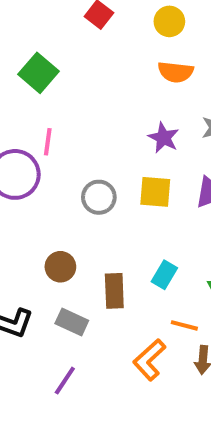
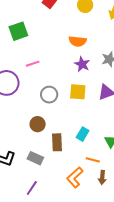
orange semicircle: (176, 72) -> (78, 41), moved
green square: (38, 73) -> (18, 31), turned 30
pink line: (48, 142) -> (33, 64), moved, turned 64
brown circle: (60, 267) -> (38, 124), moved

